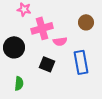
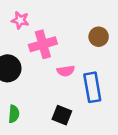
pink semicircle: (60, 41) -> (66, 71), moved
black square: (47, 64) -> (62, 115), moved

